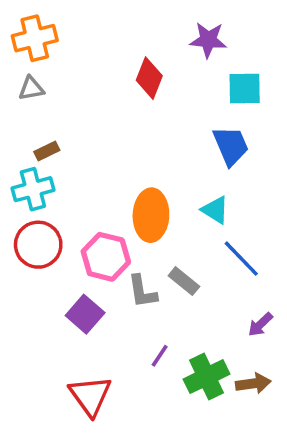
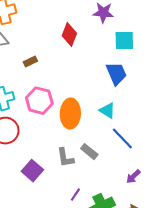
brown rectangle: (47, 151) -> (30, 62), moved
pink hexagon: (106, 257) -> (39, 101), moved

